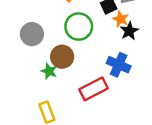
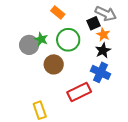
black star: (129, 31) -> (103, 50), moved
green star: (49, 71) -> (41, 39), moved

